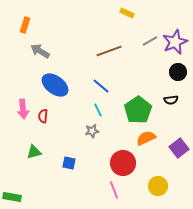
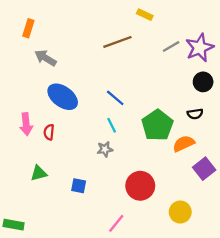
brown line: (109, 51) -> (117, 42), moved
orange semicircle: (146, 138) -> (184, 144), moved
pink line: (114, 190) -> (116, 223), moved, turned 60

